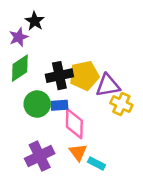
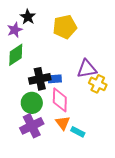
black cross: (59, 76) -> (40, 79), moved
yellow pentagon: (84, 76) -> (65, 27), moved
green circle: (37, 104) -> (32, 103), moved
blue rectangle: (59, 105) -> (55, 79), moved

